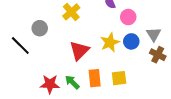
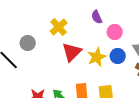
red triangle: (79, 51) -> (72, 52), moved

